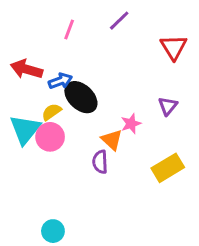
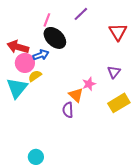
black ellipse: (81, 97) -> (55, 38), moved
pink circle: (50, 137) -> (25, 63), moved
yellow rectangle: (168, 168) -> (119, 103), moved

